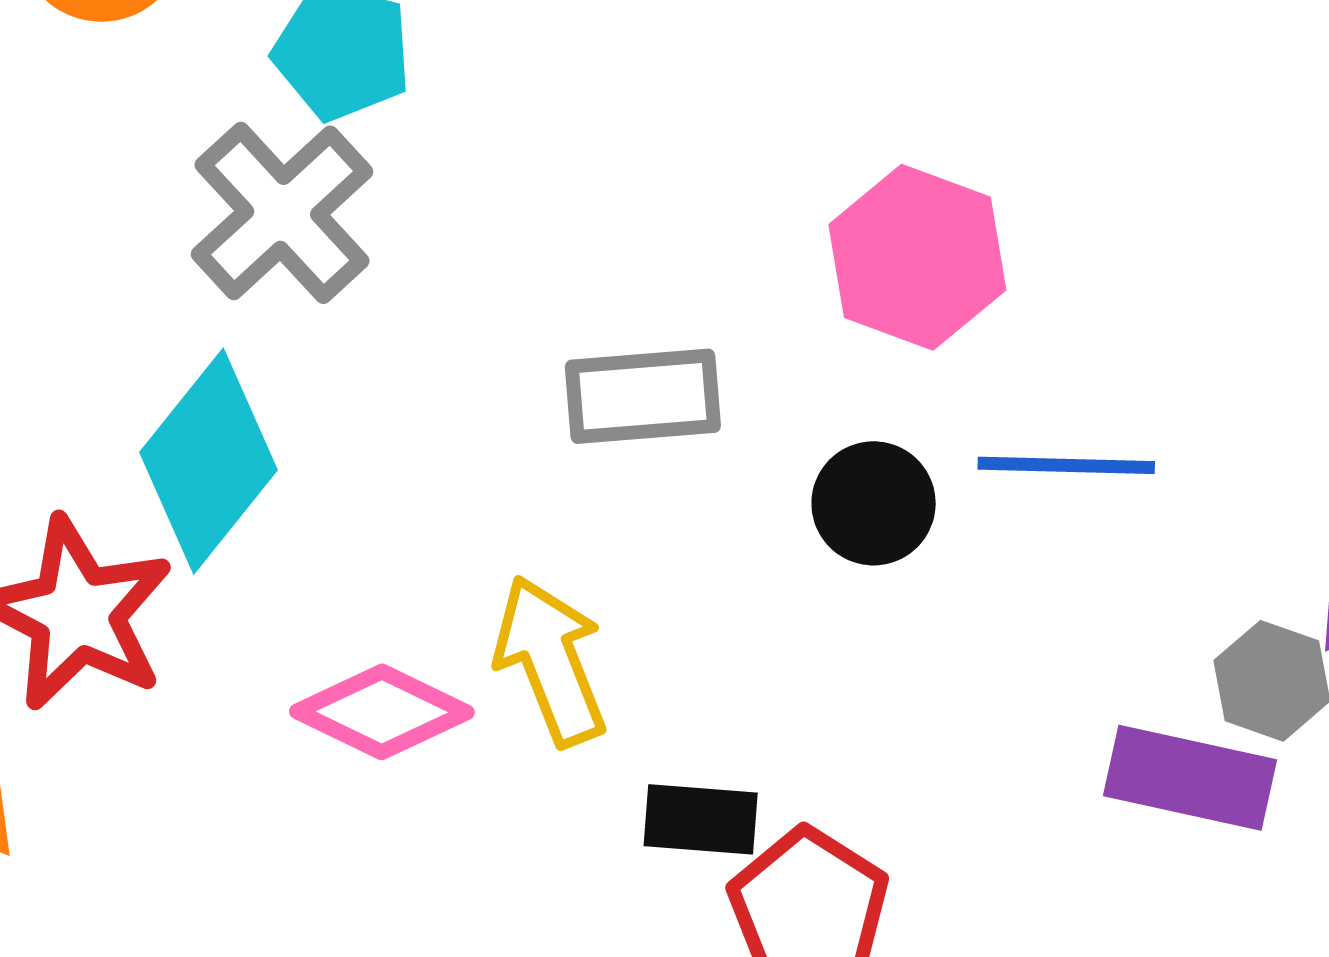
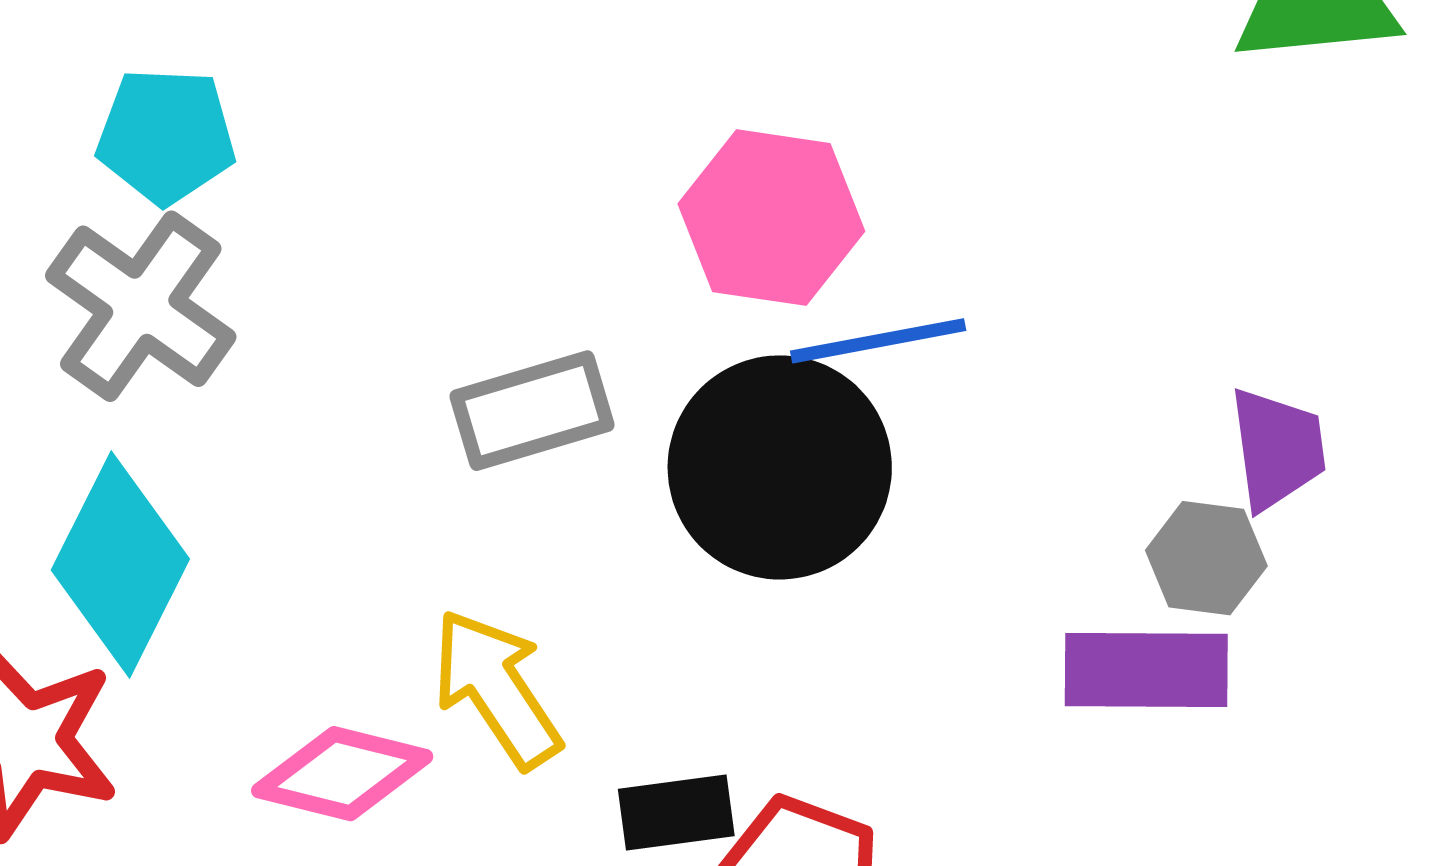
blue line: (1066, 465) -> (878, 341), moved
black circle: (874, 503) -> (780, 467), size x1.8

